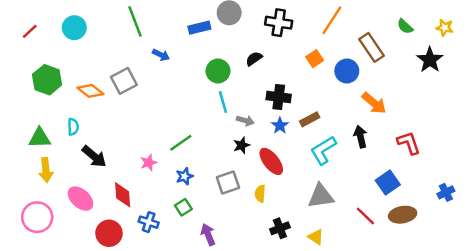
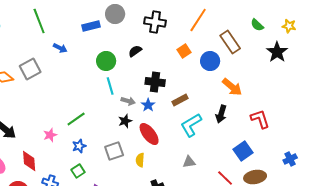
blue star: (280, 125) -> (148, 105), moved
black arrow: (360, 137) -> (221, 114), turned -150
gray triangle: (321, 196) -> (189, 162), size x0.6

